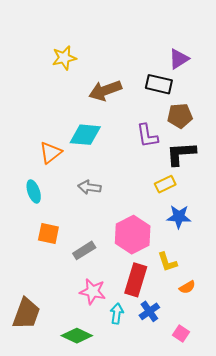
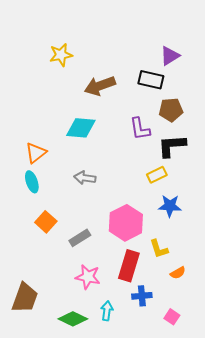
orange triangle: (51, 153) -> (36, 153), moved
orange square: (48, 234) -> (46, 222), turned 30
blue cross: (149, 311) -> (142, 296), turned 30
cyan arrow: (117, 314) -> (107, 311), moved

